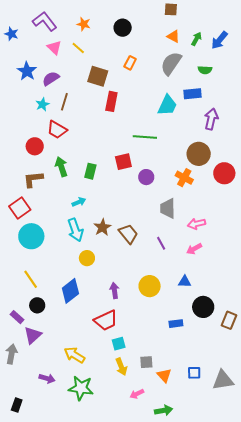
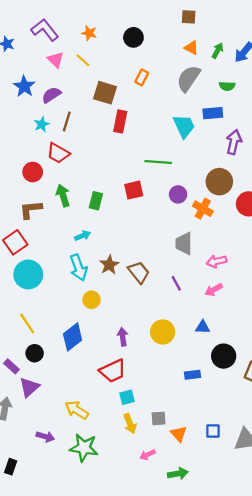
cyan trapezoid: (167, 105) -> (184, 126), turned -50
purple circle: (146, 177) -> (178, 194), moved

